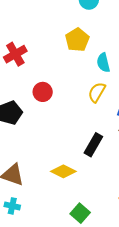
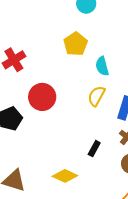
red circle: (43, 92) -> (42, 97), size x1.4
black rectangle: (93, 145) -> (94, 149), size x0.7

